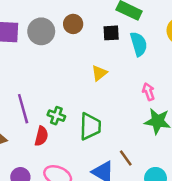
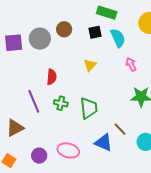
pink arrow: (148, 92) -> (131, 64), moved
red semicircle: (41, 136) -> (52, 77), moved

